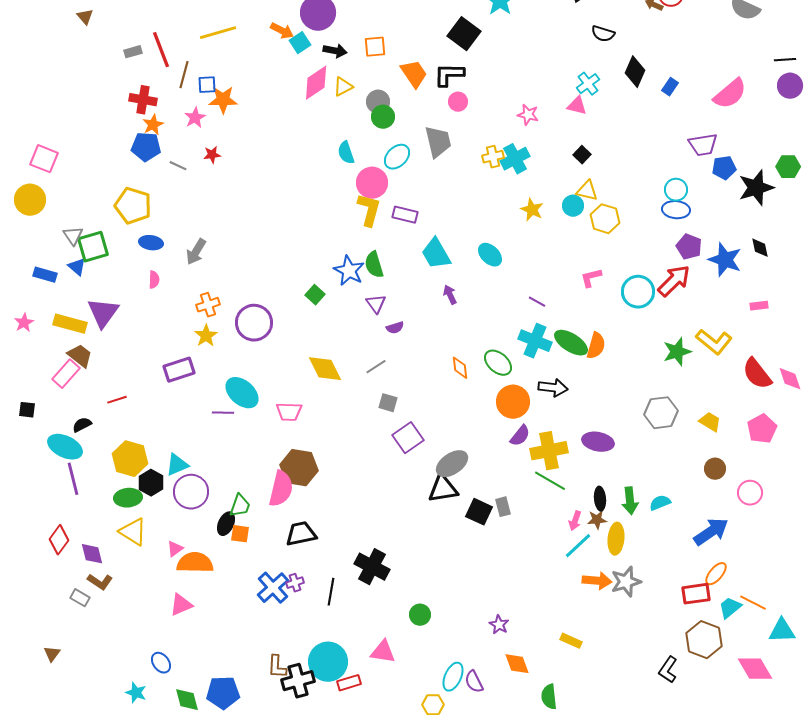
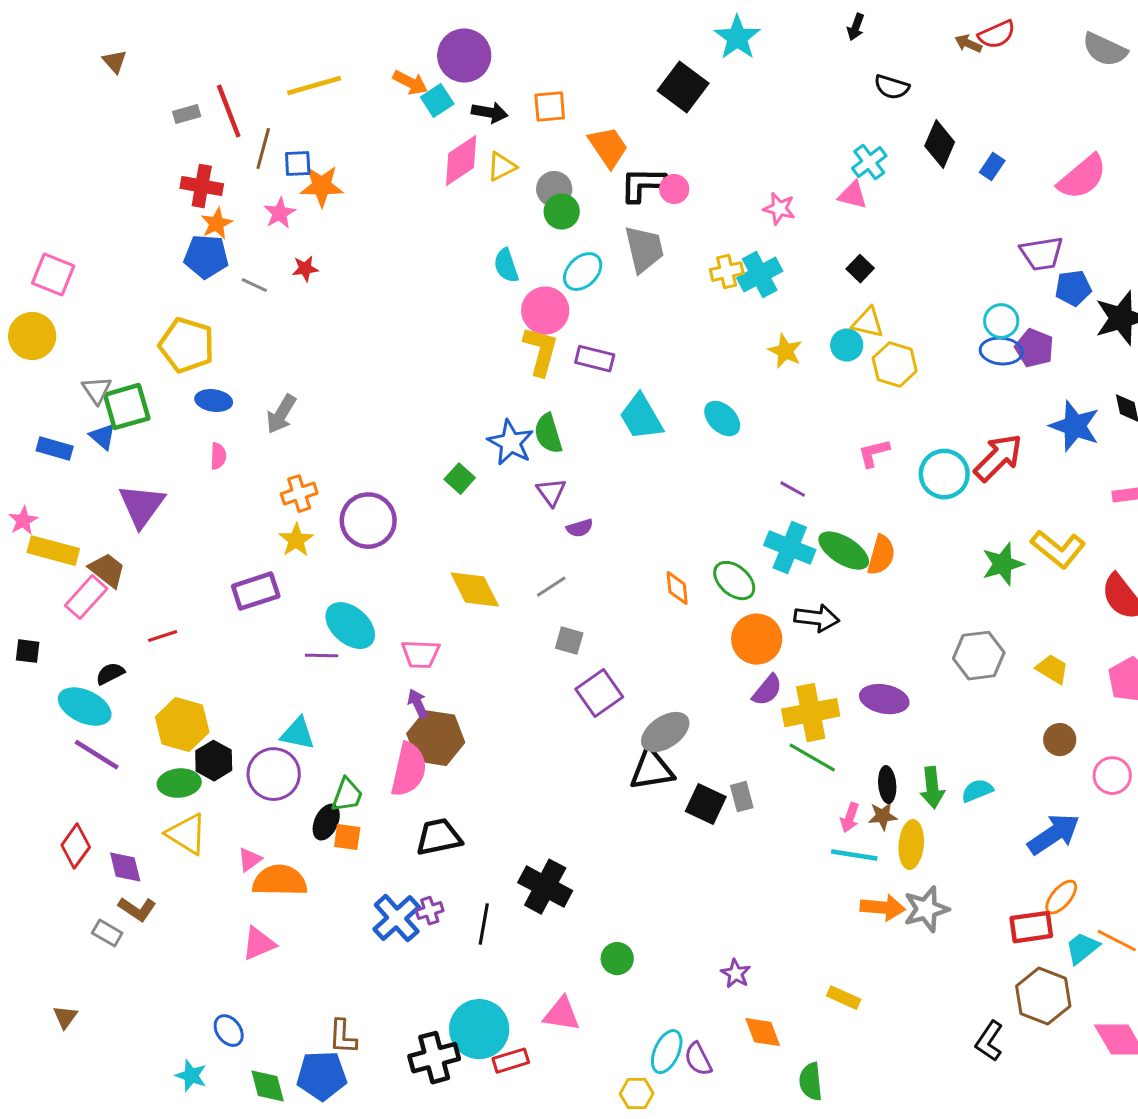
black L-shape: (449, 75) -> (643, 185), moved
purple pentagon: (689, 247) -> (1034, 348), moved
purple arrow: (450, 295) -> (418, 704), moved
yellow rectangle: (70, 324) -> (53, 551), moved
cyan triangle: (177, 465) -> (298, 734), moved, turned 35
purple line: (73, 479) -> (97, 755), turned -44
cyan line: (578, 546) -> (854, 855), turned 52
brown L-shape: (277, 667) -> (343, 1037), moved

